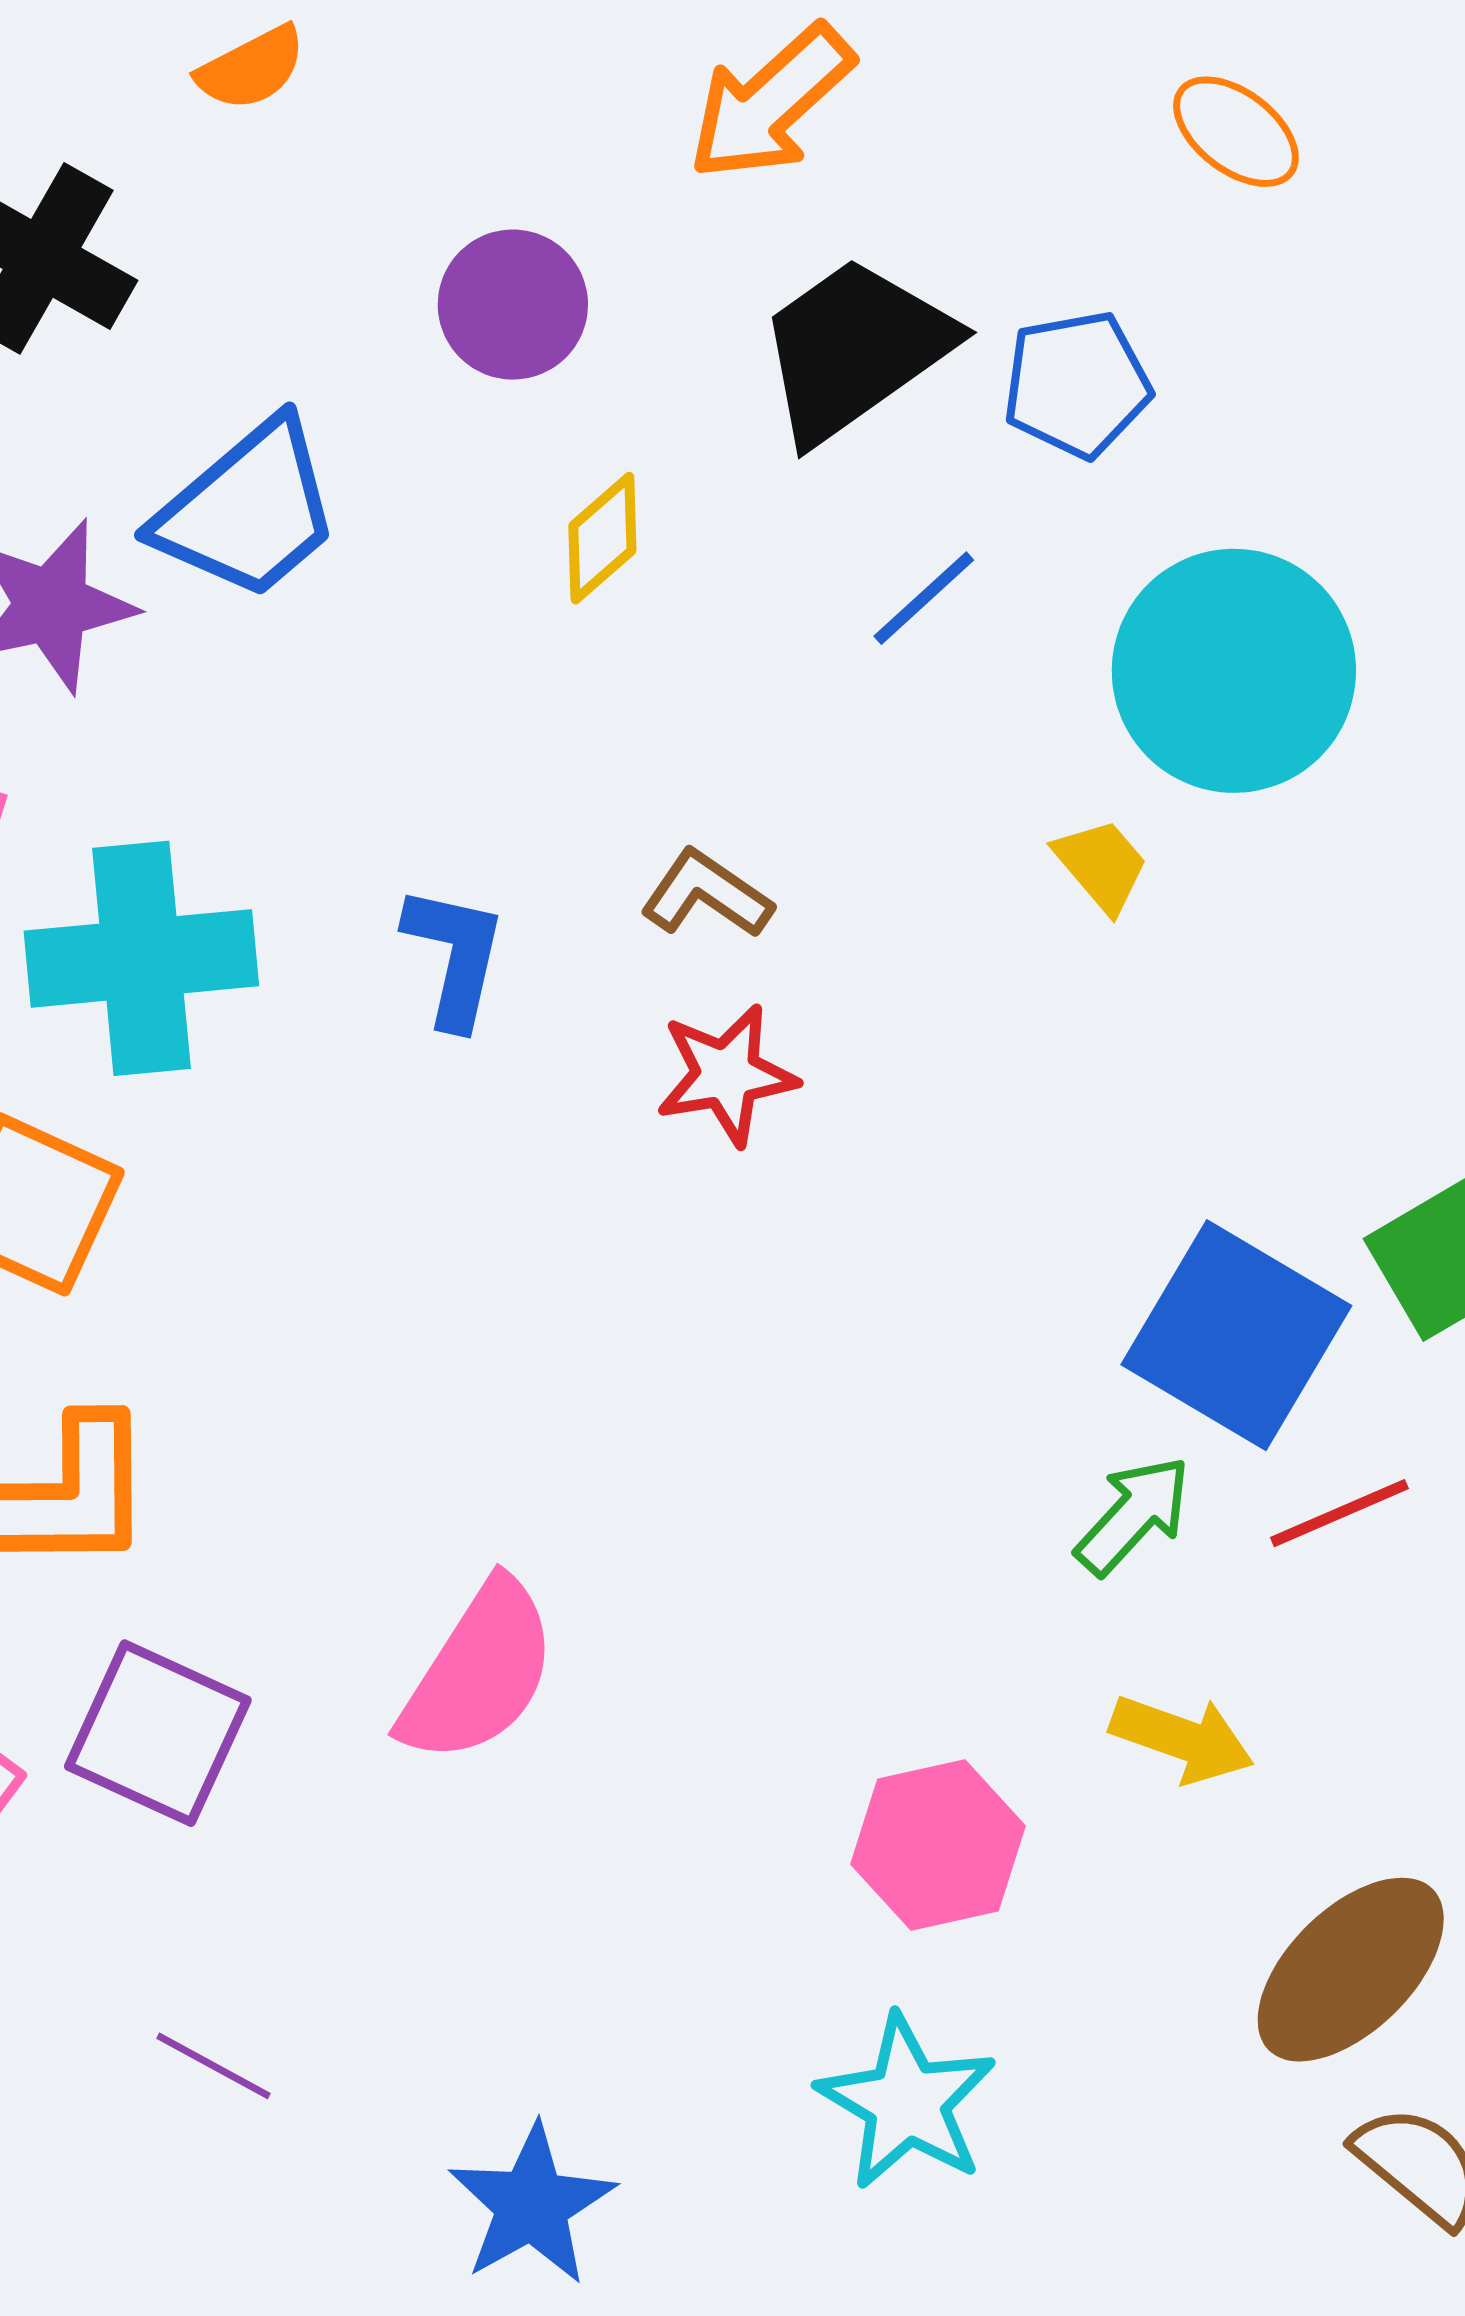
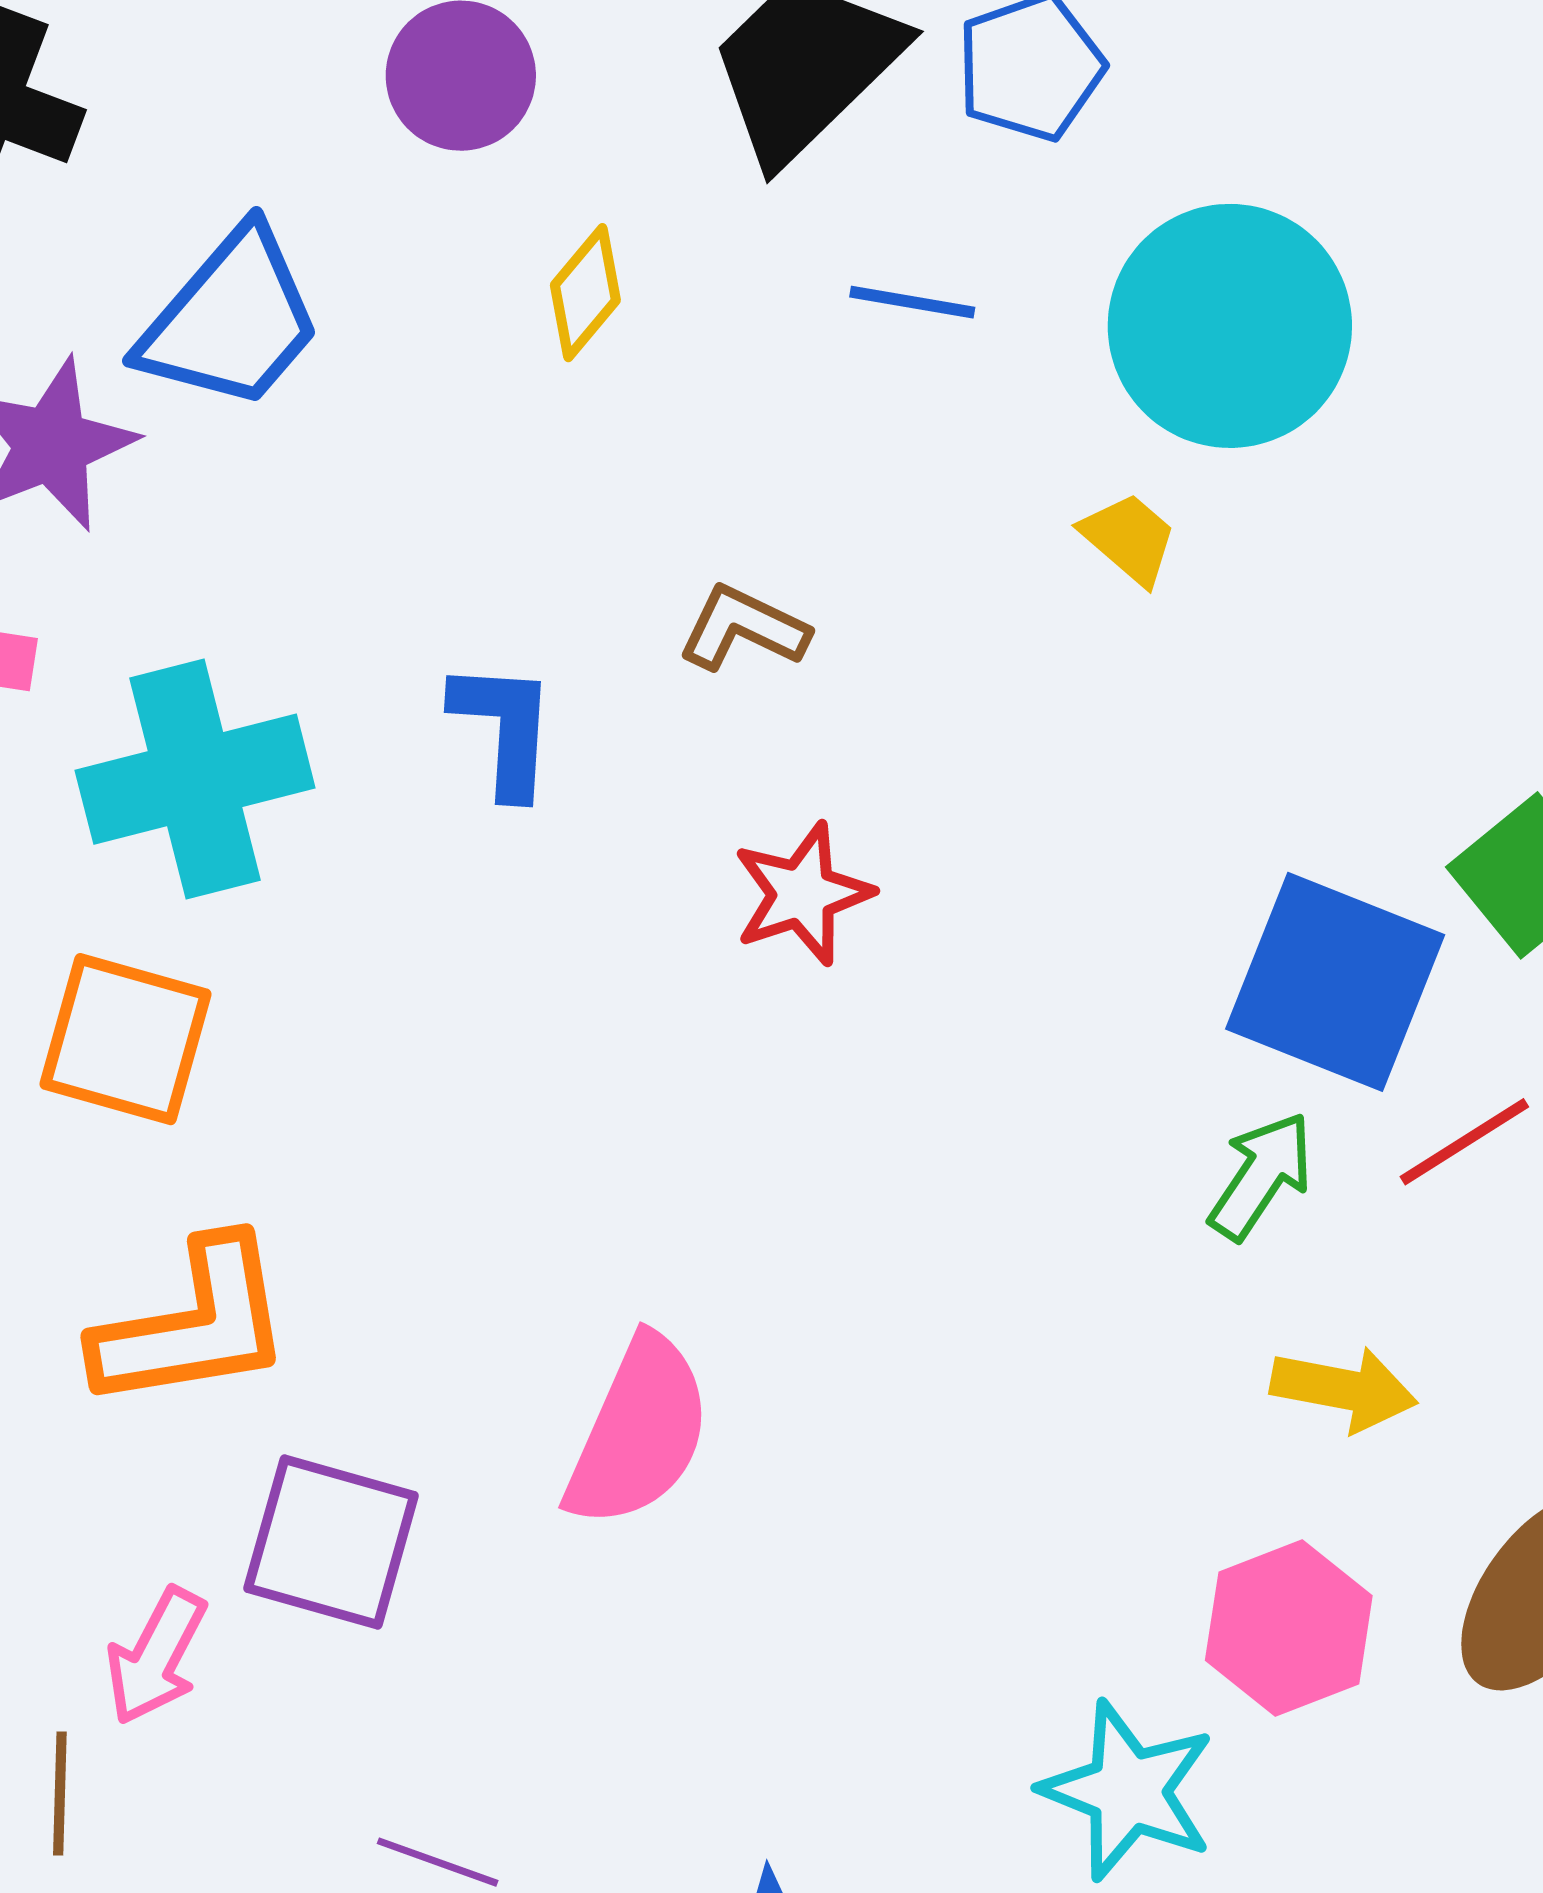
blue line: (924, 598) -> (912, 302), turned 61
red star: (726, 1075) -> (803, 894), moved
pink hexagon: (938, 1845) -> (1289, 1628), moved

